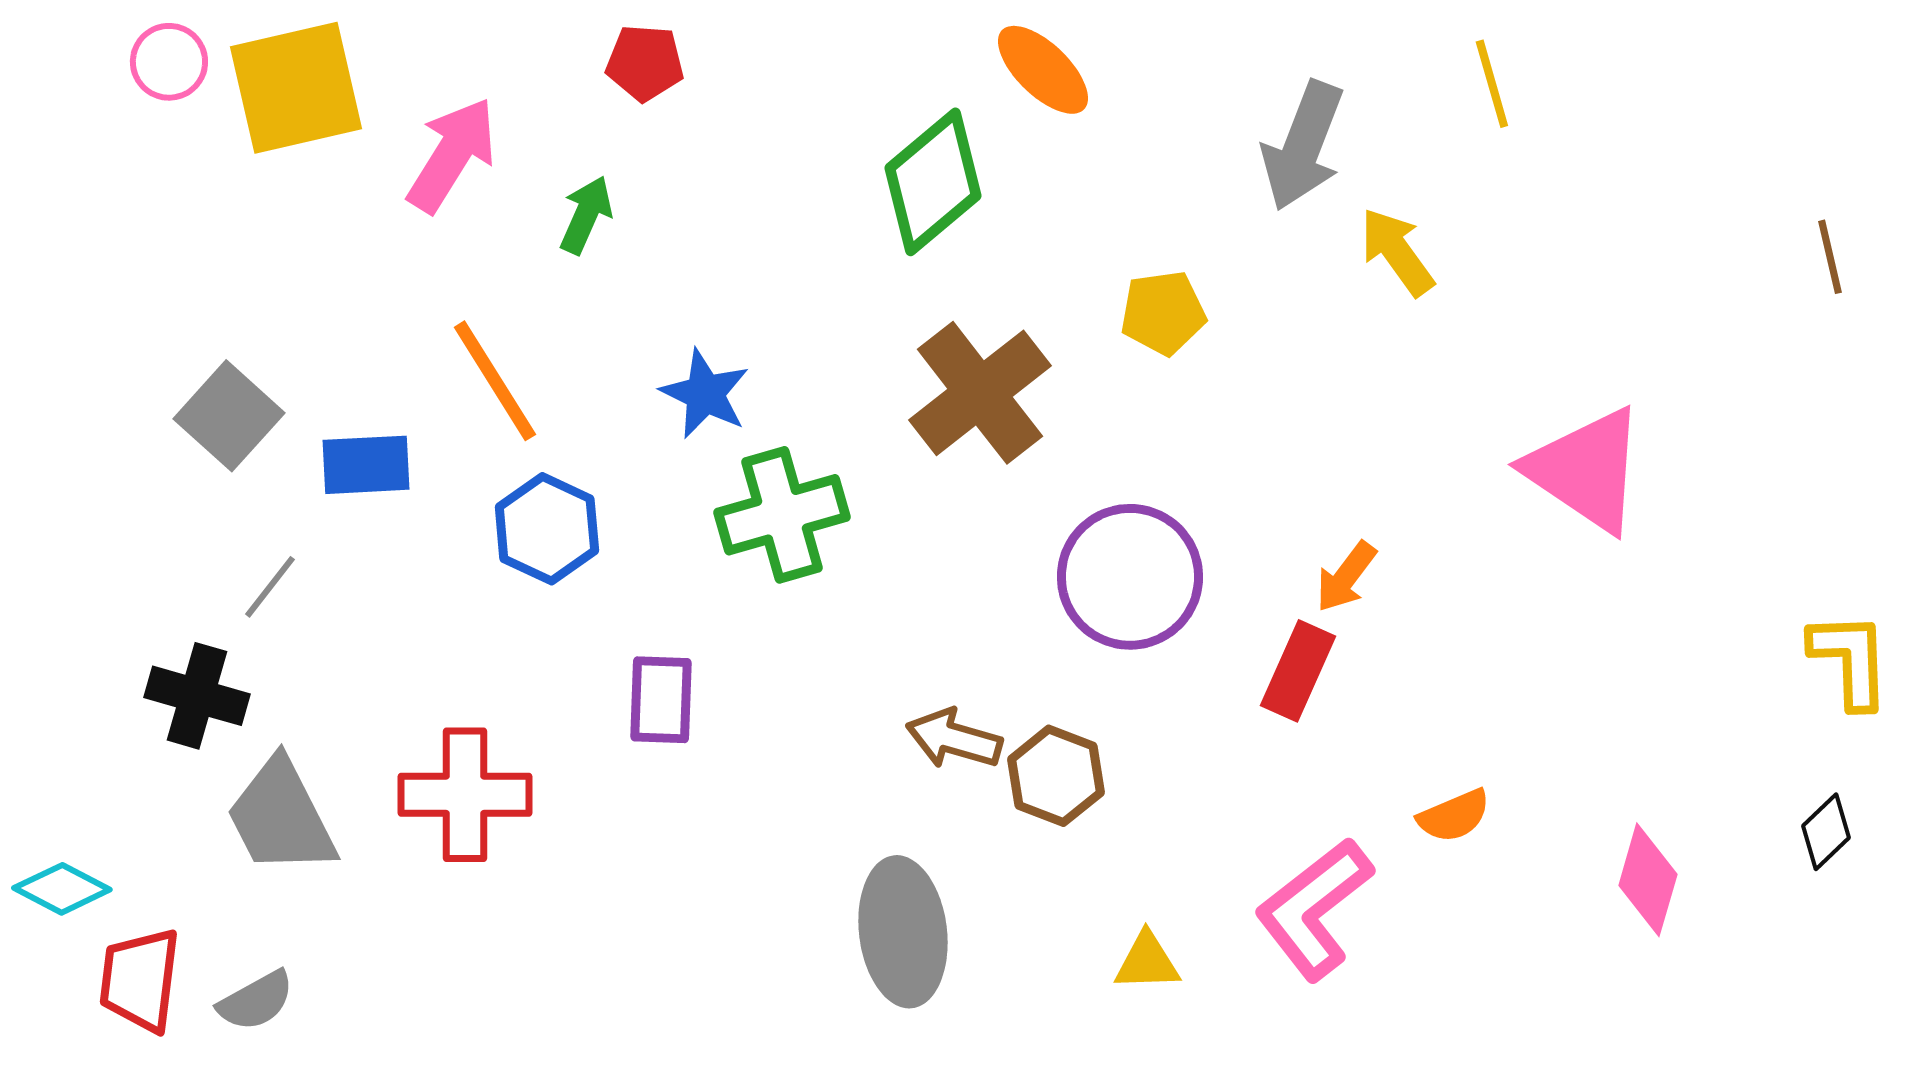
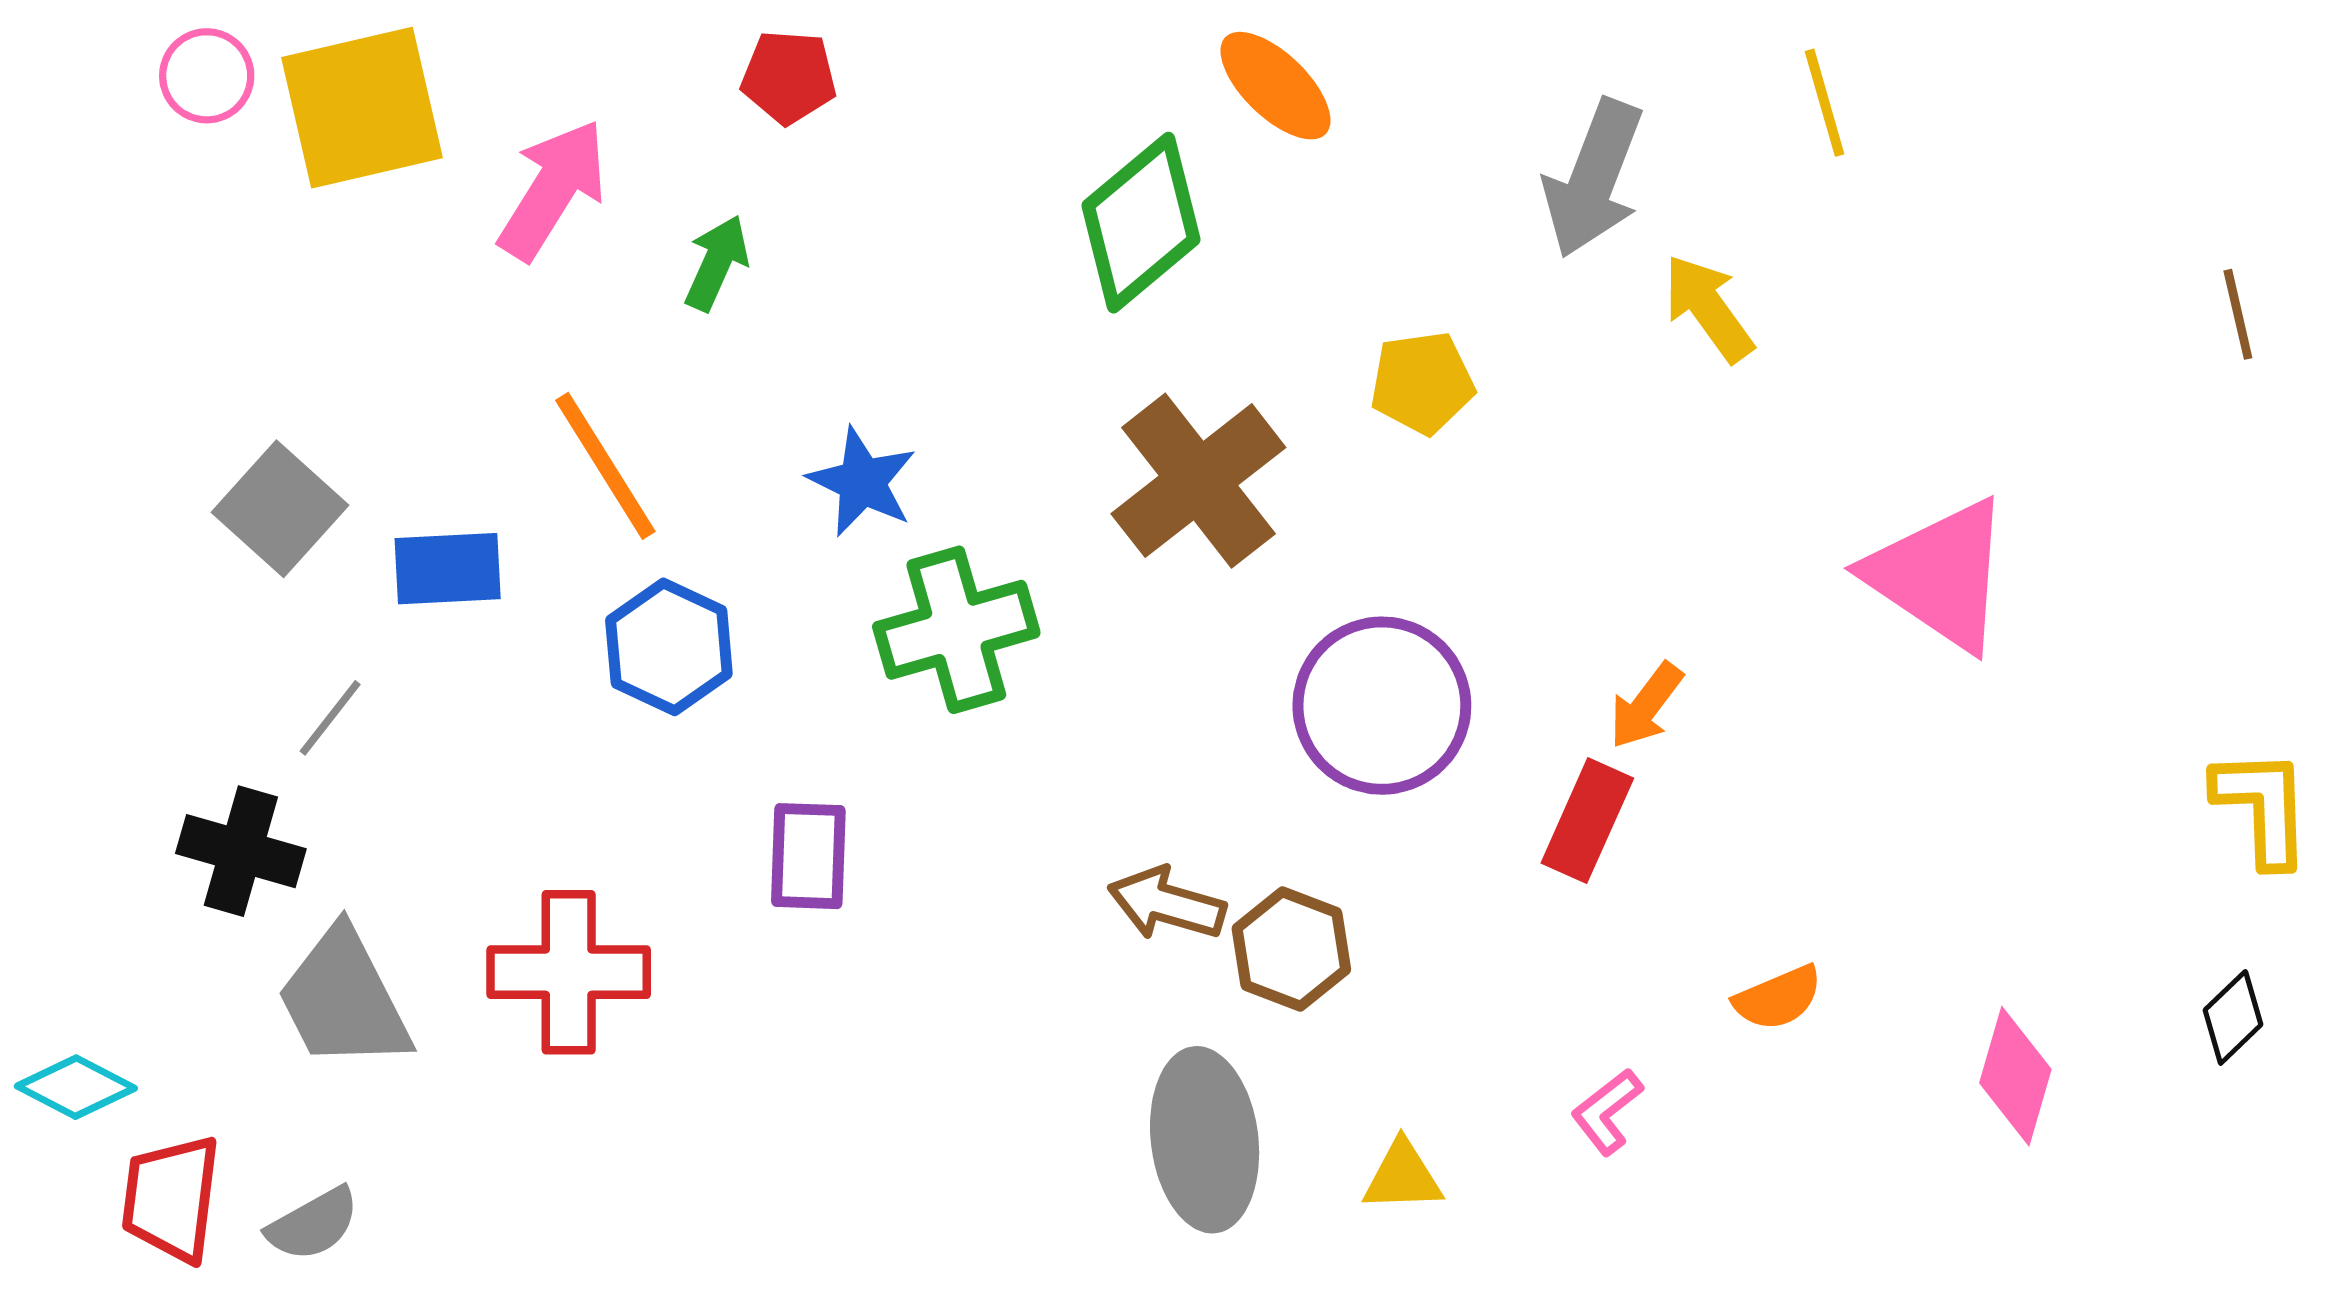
pink L-shape: (1314, 909) -> (1607, 1112), size x0.5
gray ellipse: (903, 932) -> (1205, 1140), moved

